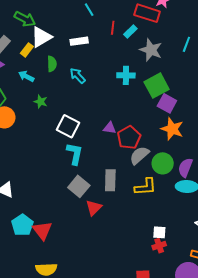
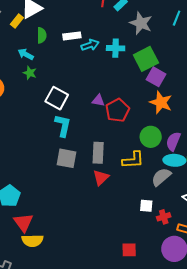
white rectangle: (79, 41) -> (72, 36), moved
cyan arrow: (26, 76) -> (26, 54), moved
cyan arrow: (78, 76) -> (90, 45), moved, turned 114
gray semicircle: (139, 155) -> (161, 177), moved
gray square: (79, 186) -> (67, 158), turned -30
red triangle: (94, 208) -> (101, 178), moved
red triangle: (42, 230) -> (23, 223), moved
red cross: (159, 246) -> (164, 217), moved

